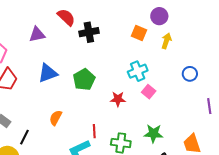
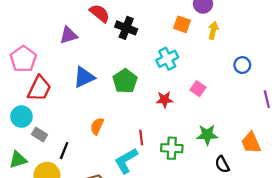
black cross: (89, 32) -> (126, 28), turned 36
cyan cross: (138, 71) -> (167, 59), moved

